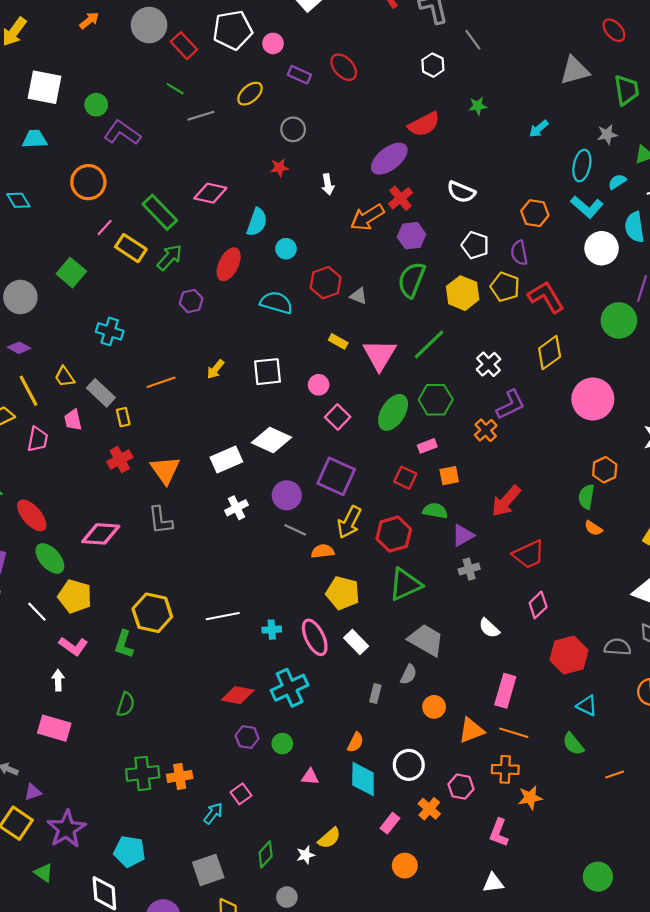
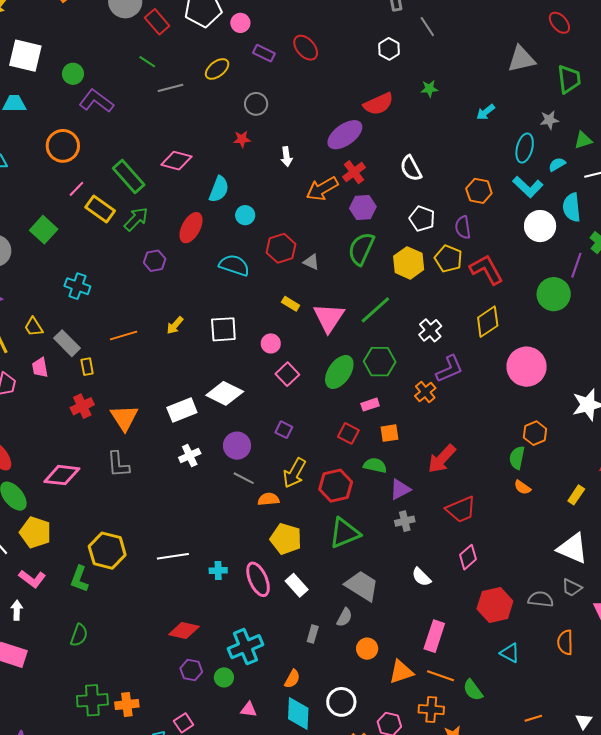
white semicircle: (461, 192) -> (411, 168), turned 36
purple square: (336, 476) -> (284, 430), size x0.5
cyan cross: (290, 688) -> (246, 647), moved
green semicircle: (573, 744) -> (473, 690), moved

